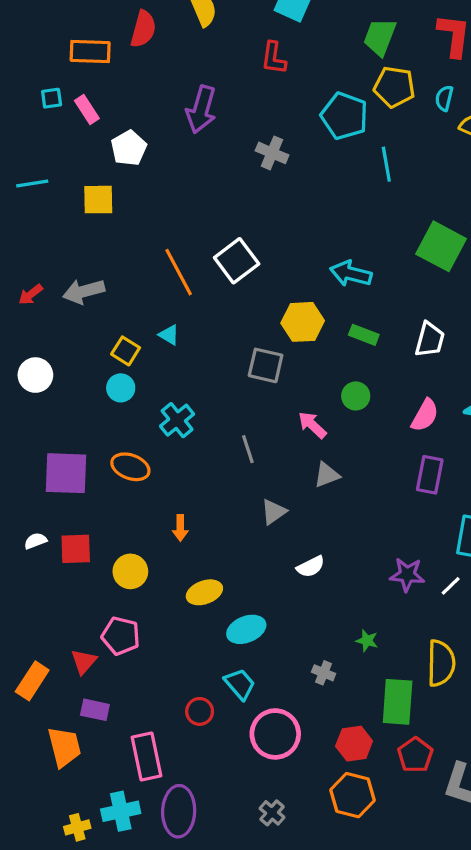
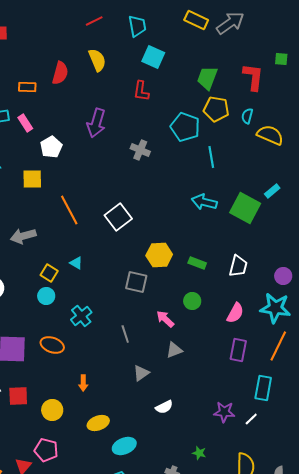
orange rectangle: (90, 52) -> (27, 87), size x0.7
orange line: (179, 272) -> (69, 210), moved
cyan arrow: (351, 274) -> (204, 202), moved

